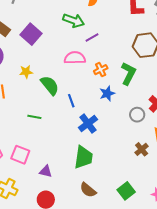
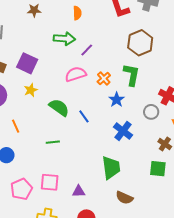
yellow star: (26, 72) -> (31, 90), moved
blue cross: (88, 124) -> (123, 131), moved
green square: (126, 191) -> (158, 169), moved, turned -30

